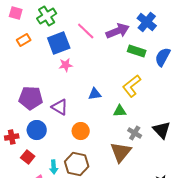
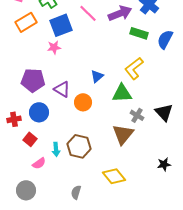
orange rectangle: (24, 40) -> (26, 22), size x1.5
pink star: (66, 65) -> (54, 47), moved
blue triangle: (95, 94) -> (97, 76), turned -32
green triangle: (120, 111) -> (122, 93), size x1.5
orange circle: (81, 131) -> (83, 102), moved

